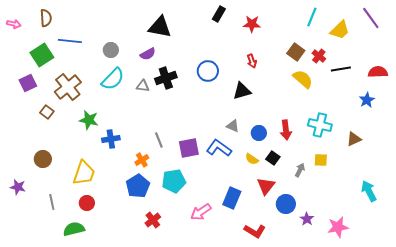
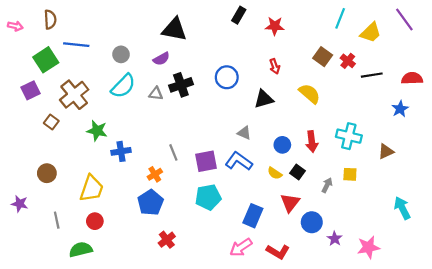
yellow semicircle: (303, 79) -> (310, 94), moved
gray triangle: (233, 126) -> (244, 133), moved
cyan pentagon: (174, 181) -> (208, 197), moved
pink arrow: (201, 212) -> (241, 247), moved

